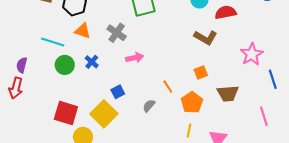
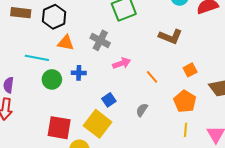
brown L-shape: (206, 37) -> (170, 37), moved
blue cross: (92, 62) -> (79, 73), turned -32
orange line: (168, 87) -> (152, 77), moved

